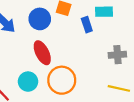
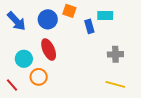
orange circle: (62, 80) -> (39, 77), moved, size x0.7
cyan circle: (28, 82) -> (24, 59), moved

